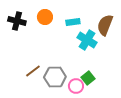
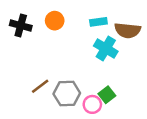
cyan rectangle: (73, 22) -> (98, 22), moved
brown semicircle: (105, 25) -> (128, 30), turned -105

